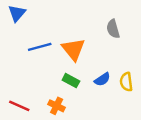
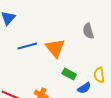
blue semicircle: (102, 79) -> (84, 88), moved
green rectangle: (71, 81) -> (69, 74), moved

